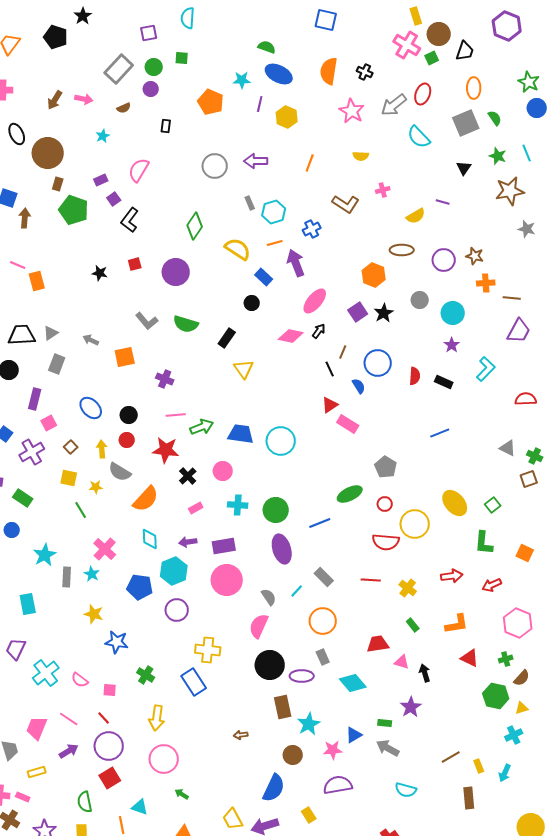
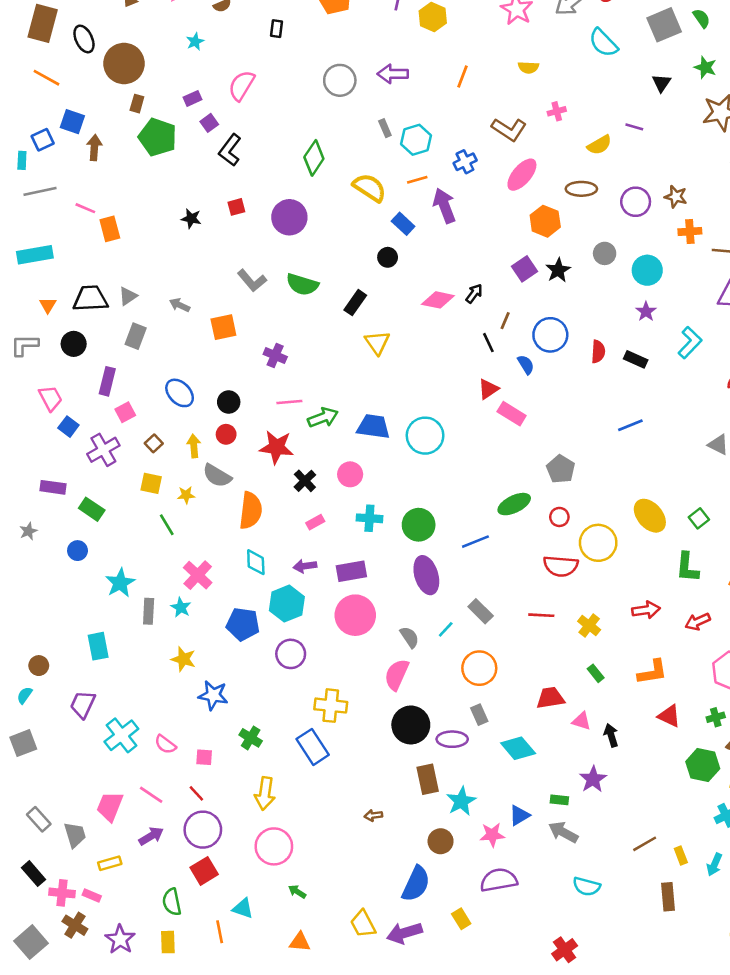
pink ellipse: (315, 301) -> (522, 175), moved
orange semicircle: (146, 499) -> (251, 511), turned -36

